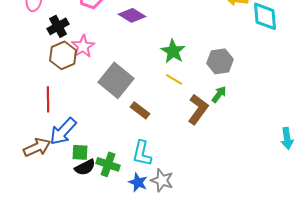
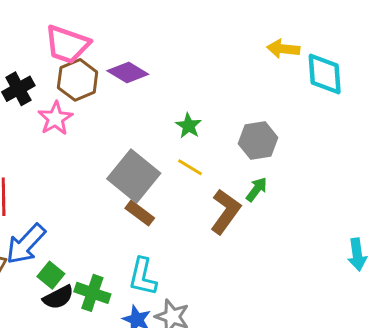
green star: (173, 51) -> (189, 126), size x0.7
brown hexagon: (63, 55) -> (78, 80), moved
gray square: (116, 80) -> (134, 176), moved
green square: (80, 152) -> (51, 275), turned 36

